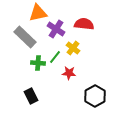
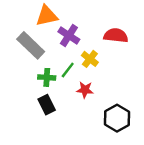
red semicircle: (84, 24) -> (116, 36), moved
black rectangle: (31, 96) -> (47, 105), moved

